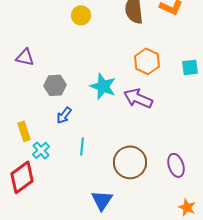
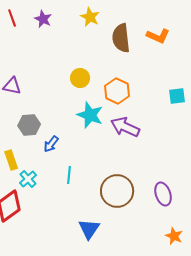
yellow circle: (81, 15) -> (80, 78), moved
orange hexagon: (147, 61) -> (117, 91), moved
gray hexagon: (55, 85) -> (29, 125), moved

